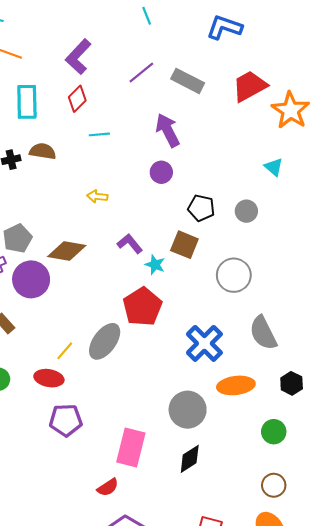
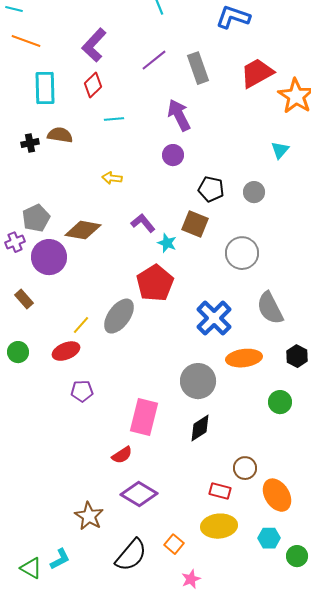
gray rectangle: (188, 81) -> (198, 68), turned 44
cyan triangle: (274, 167) -> (280, 150), turned 30
red ellipse: (49, 378) -> (66, 351), turned -32
purple pentagon: (66, 420) -> (82, 391), size x0.7
brown circle: (274, 485) -> (245, 468), moved

